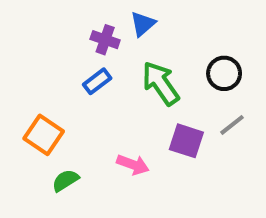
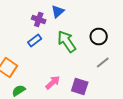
purple square: (186, 141) -> (80, 86), moved
pink arrow: (133, 165) -> (53, 82), turned -63

